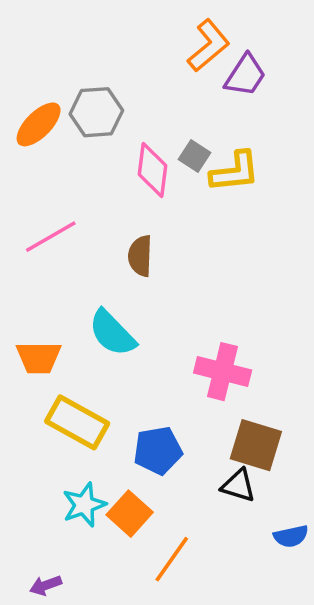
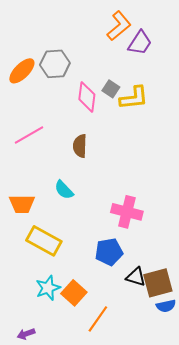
cyan semicircle: (112, 333) -> (64, 190), size x0.7
brown square: (256, 445) -> (158, 283), moved, turned -32
blue pentagon: (158, 450) -> (109, 252), moved

